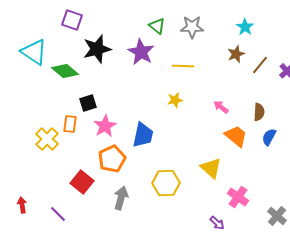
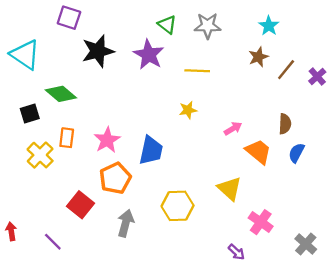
green diamond: (65, 71) -> (61, 94), moved
black square: (88, 103) -> (30, 113), moved
pink arrow: (221, 107) -> (233, 128), moved, turned 112

